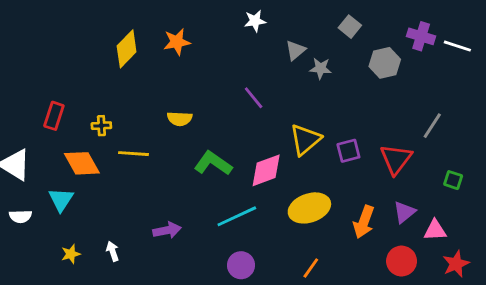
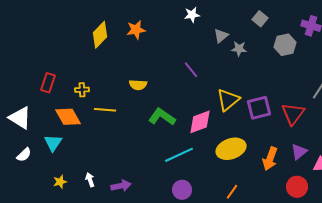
purple square: (348, 151) -> (259, 108), size x1.4
white semicircle: (20, 216) -> (24, 155), turned -42
purple arrow: (167, 230) -> (121, 186), moved

